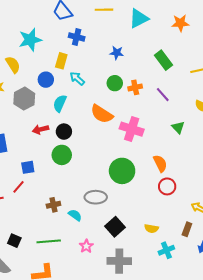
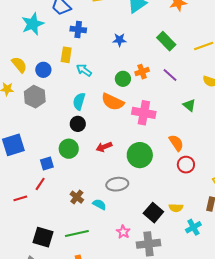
cyan star: (30, 40) -> (33, 24), moved
blue circle: (46, 80) -> (43, 70), moved
green circle: (115, 83) -> (123, 79), moved
cyan semicircle: (60, 103) -> (79, 101), moved
red arrow: (41, 129) -> (104, 147), moved
green circle: (62, 155) -> (69, 149), moved
brown cross: (53, 205) -> (77, 197), turned -32
black square: (115, 227) -> (153, 213), moved
black square: (14, 241) -> (43, 237), size x1.5
pink star: (86, 246) -> (123, 232), moved

